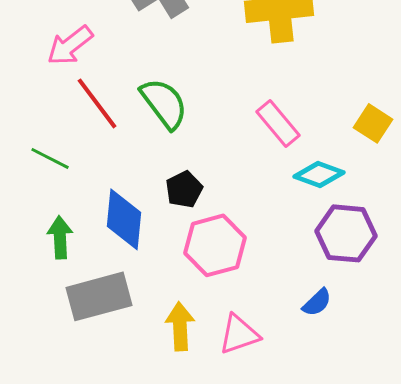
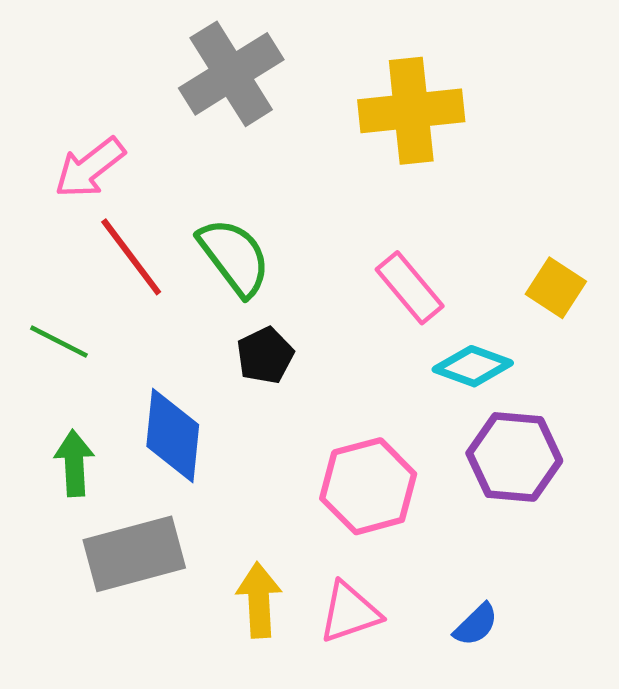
black pentagon: (184, 189) -> (265, 355), moved
pink hexagon: (215, 245) -> (368, 486), moved
blue semicircle: (317, 302) -> (476, 625), moved

